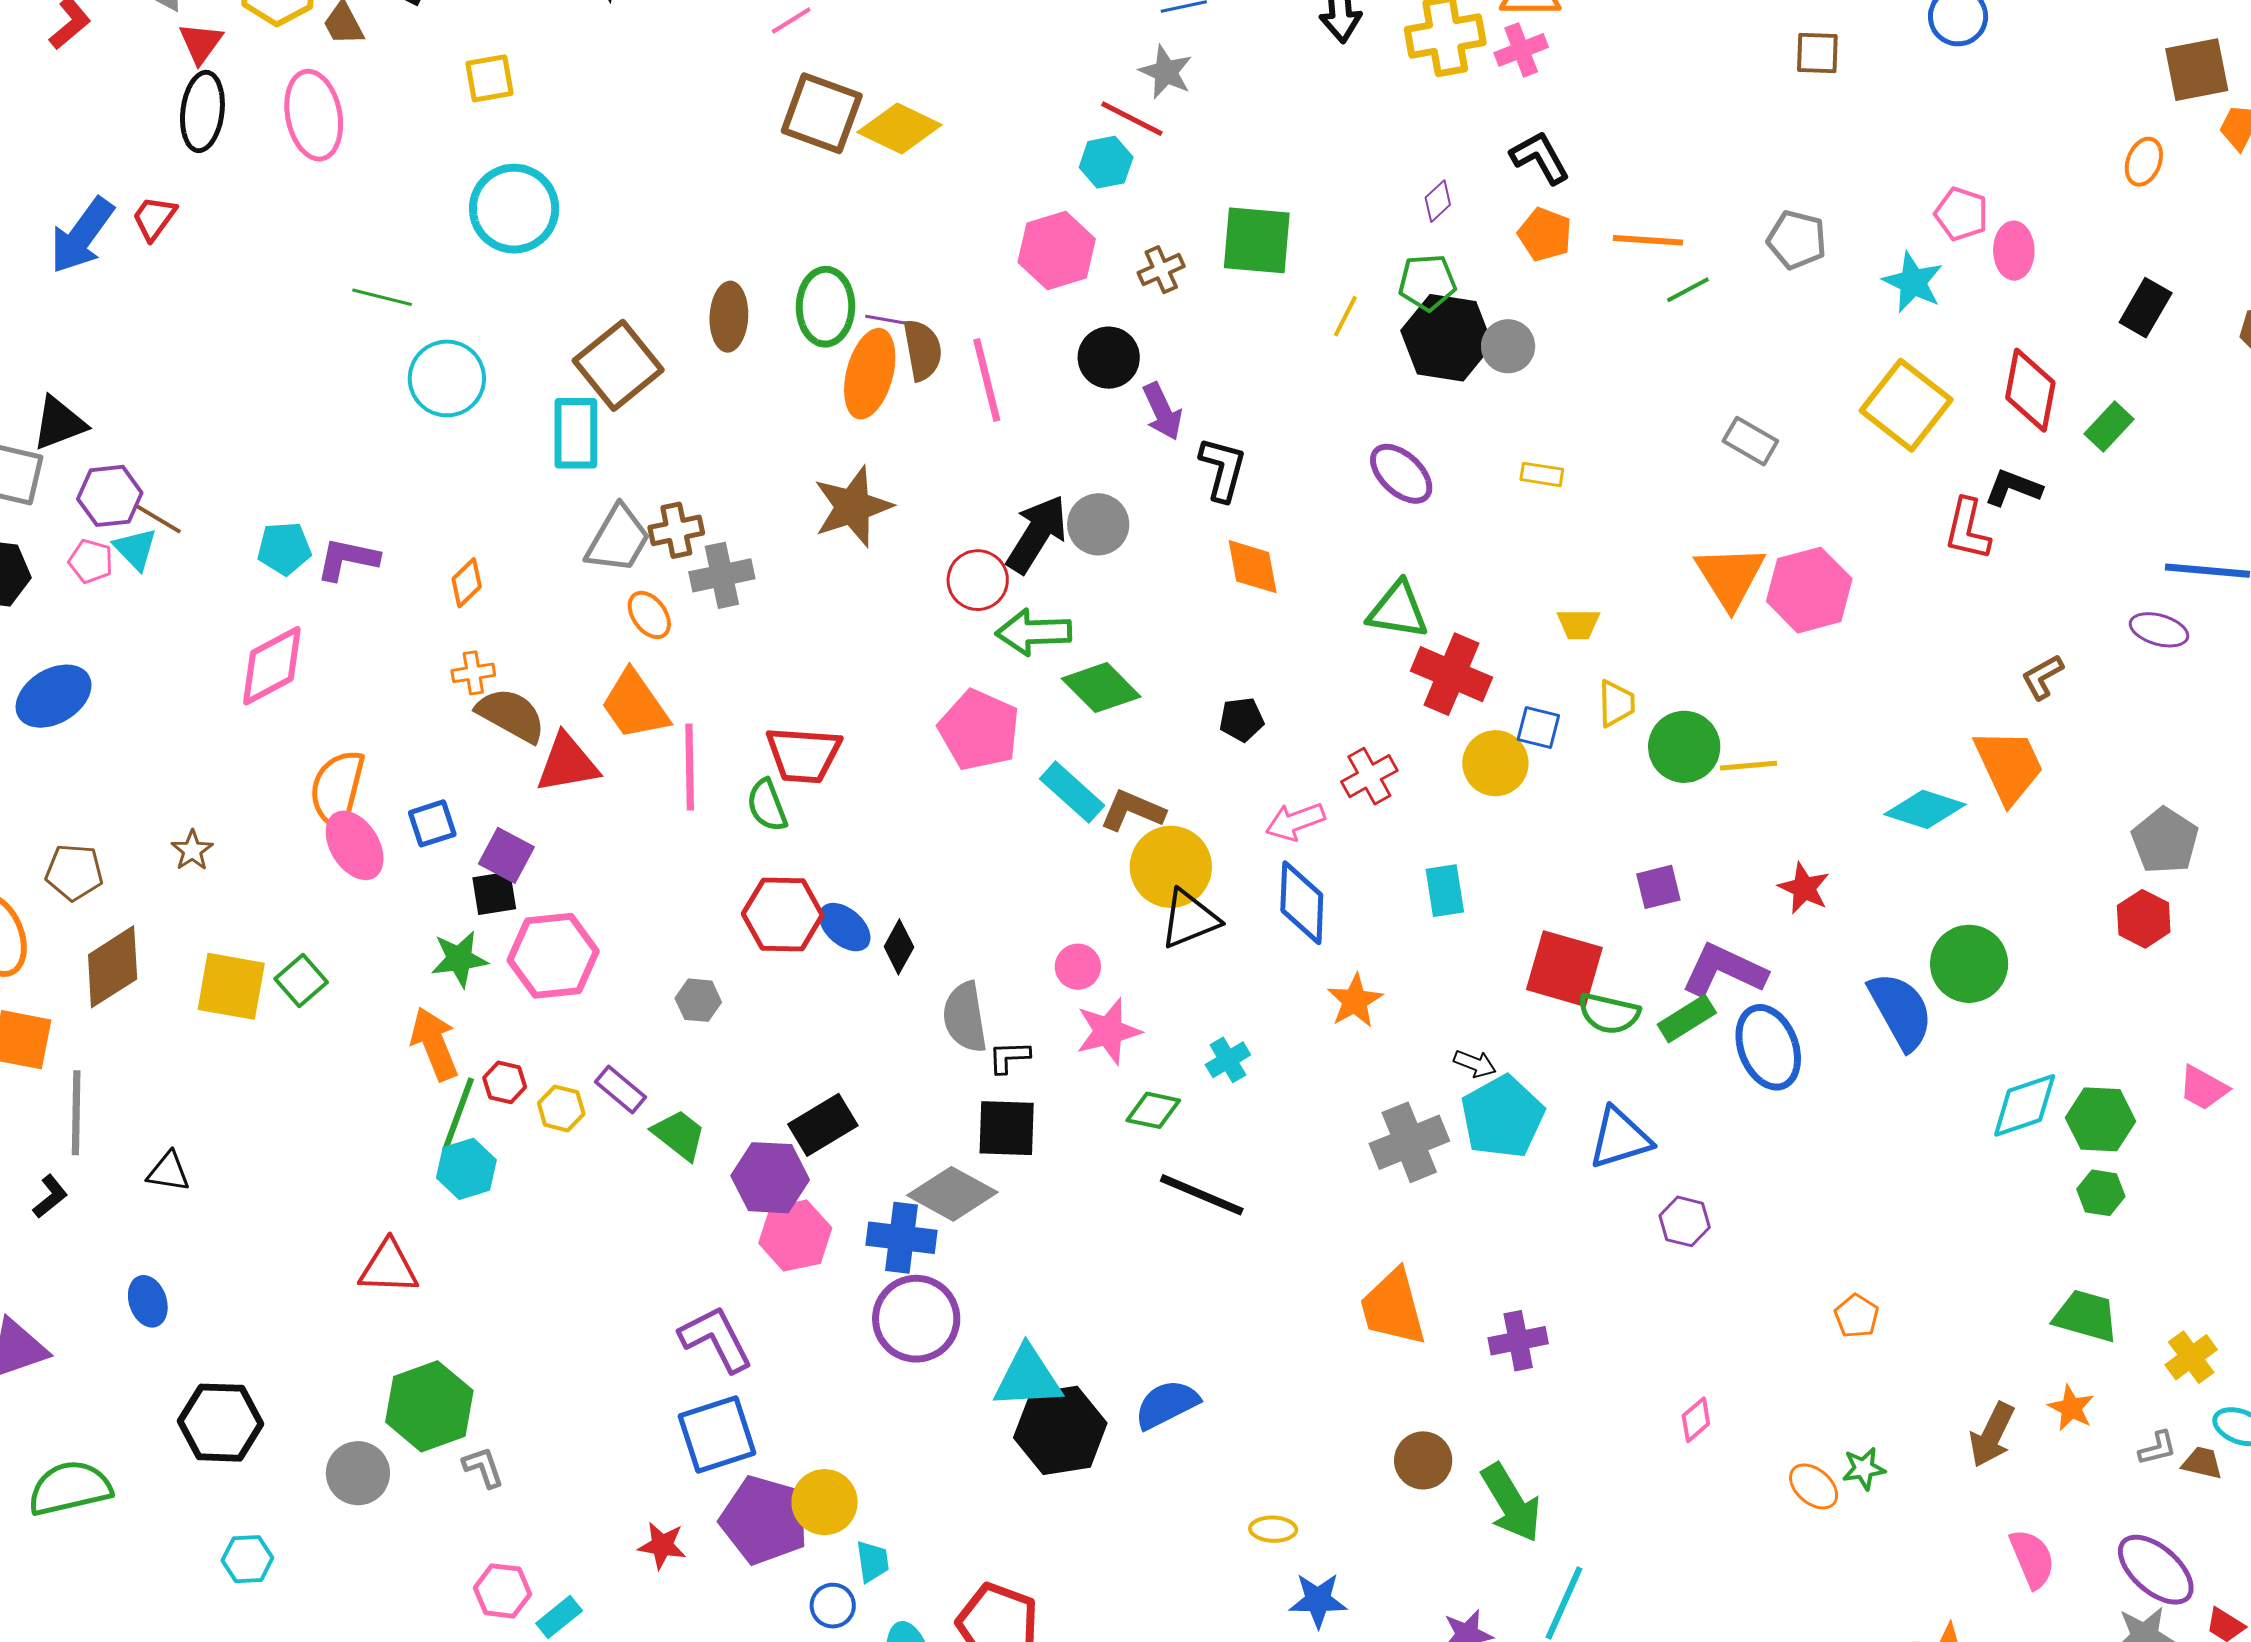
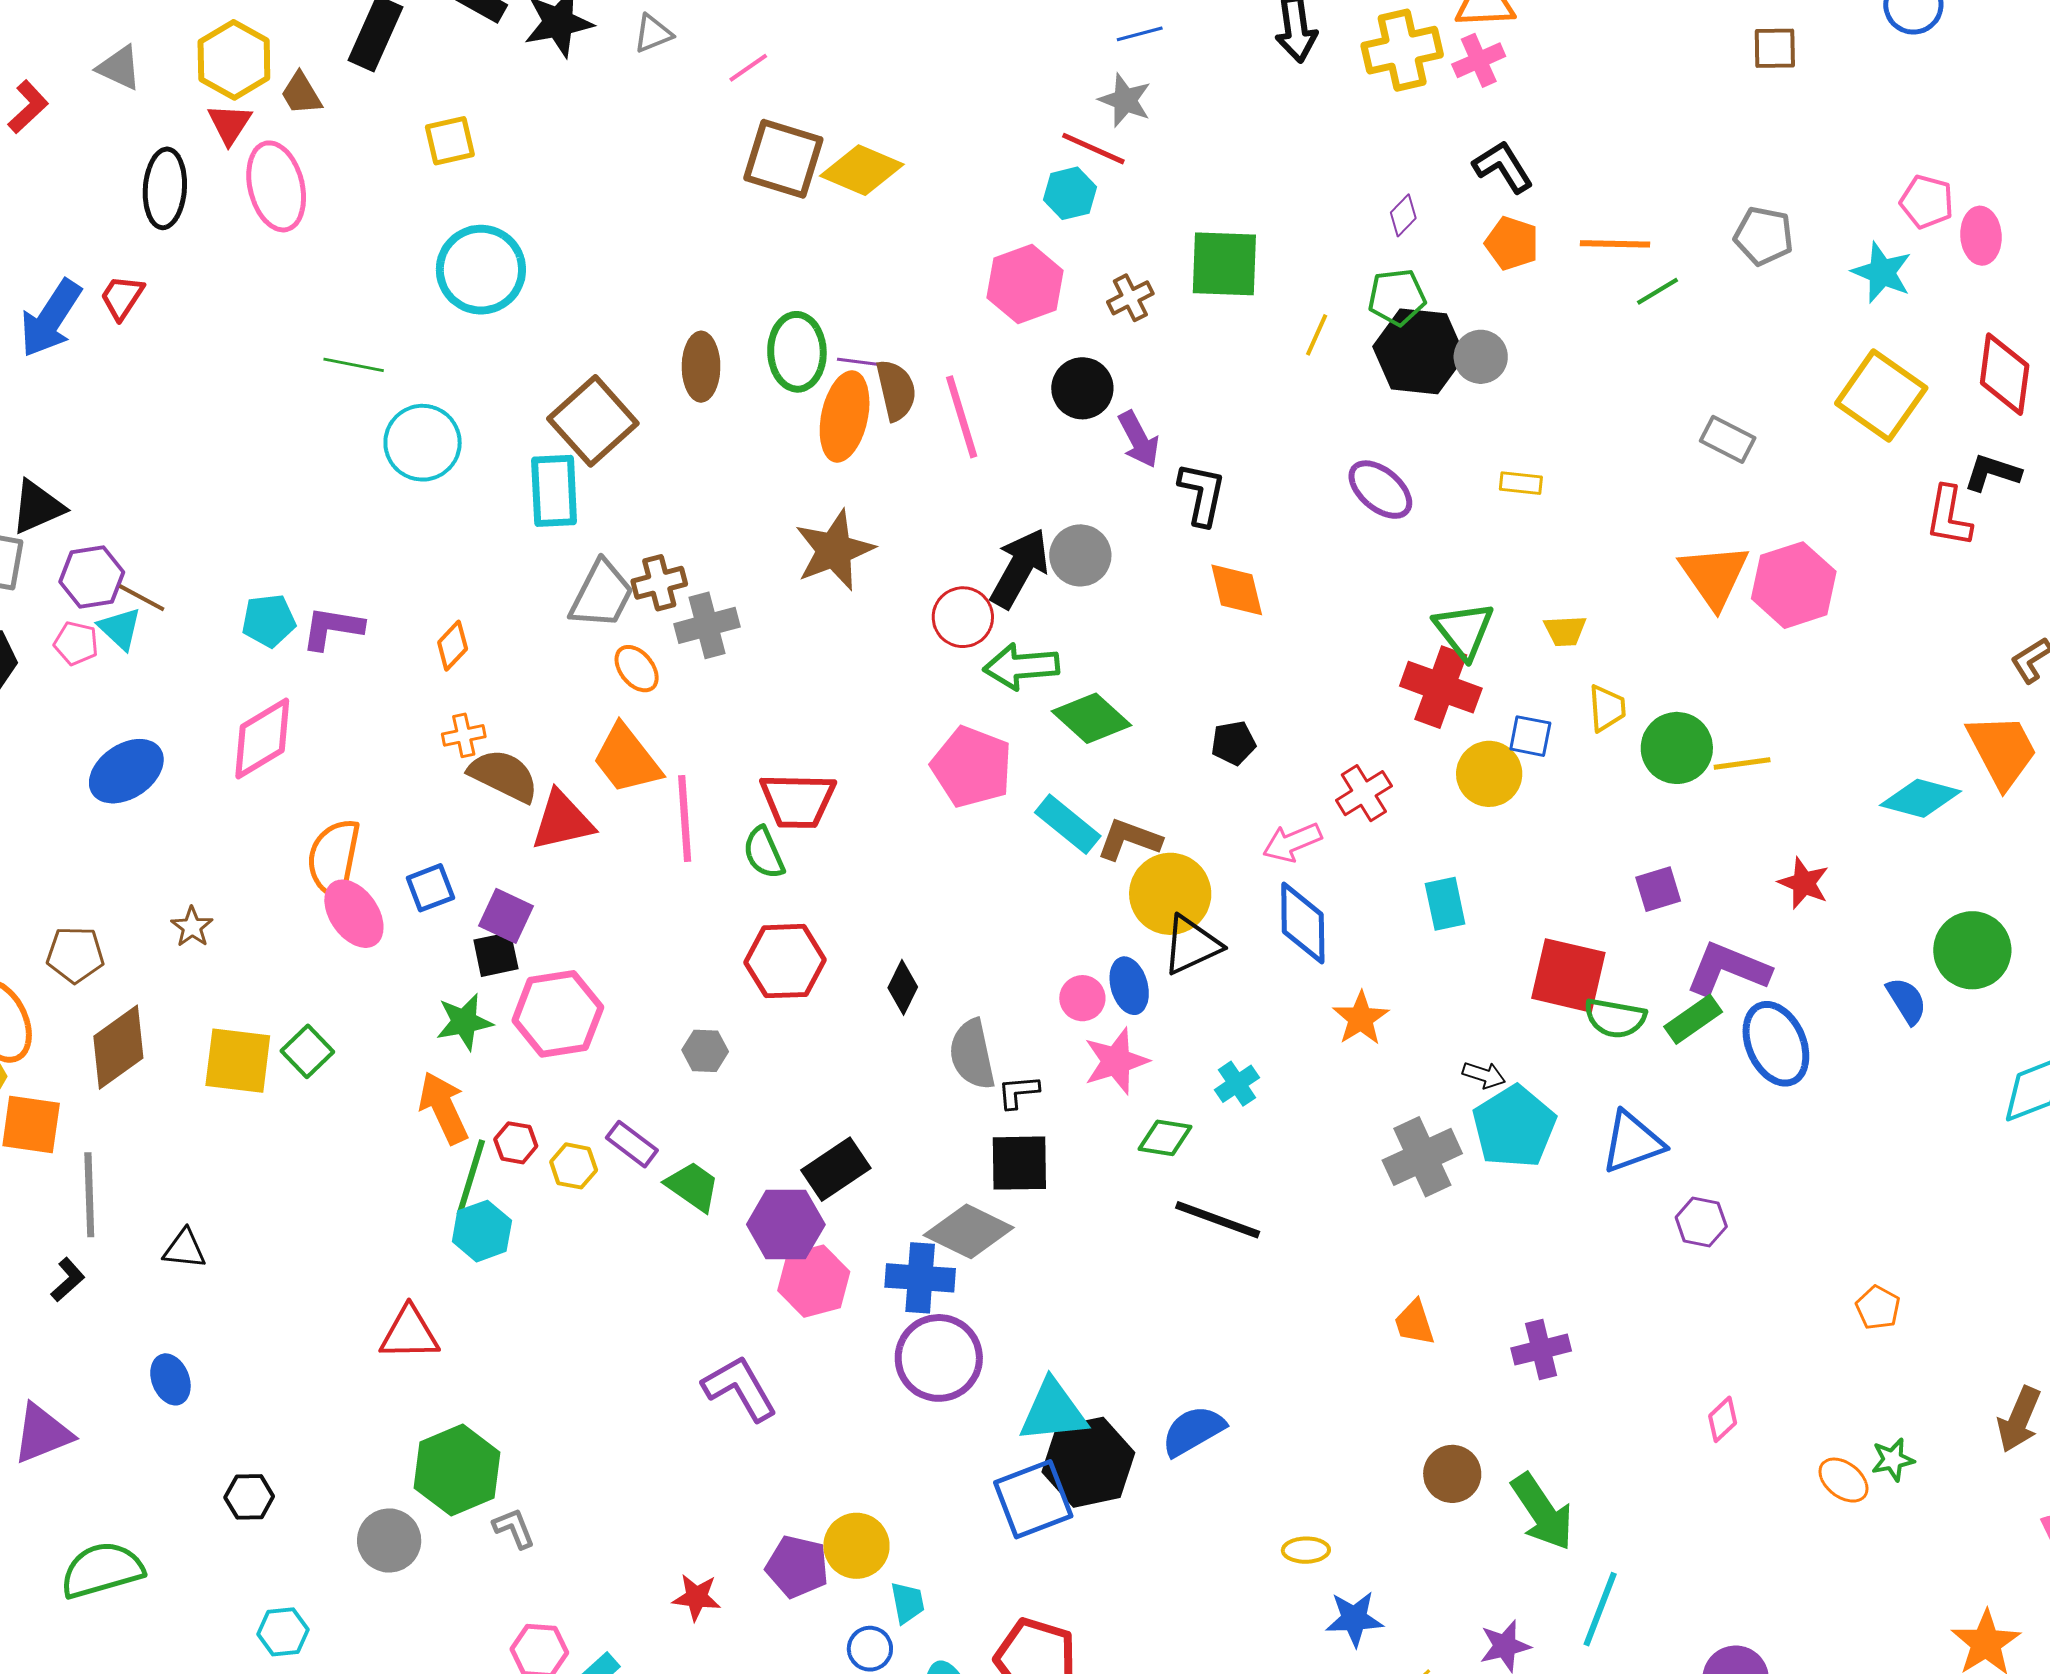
red triangle: (201, 43) -> (229, 124), moved
green triangle: (1398, 610) -> (1464, 630), moved, turned 46
blue ellipse: (54, 696) -> (126, 771), moved
blue ellipse: (845, 927) -> (1129, 986), moved, turned 36
blue semicircle: (1901, 1011) -> (1906, 1001), size x0.6
orange trapezoid: (1393, 1307) -> (1414, 1323), size x0.6
black hexagon: (221, 1423) -> (249, 1497), size x0.6
blue square: (717, 1435) -> (1033, 1499), moved
purple pentagon: (764, 1520) -> (797, 1567), size x0.7

